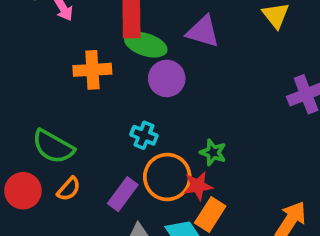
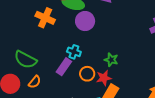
orange cross: (92, 70) -> (45, 18), turned 30
orange circle: (167, 177) -> (87, 74), size x0.6
purple rectangle: (123, 194) -> (64, 67), moved

